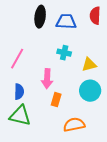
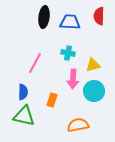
pink line: (17, 59) -> (35, 63), moved
pink arrow: (47, 79) -> (73, 79), moved
orange rectangle: (56, 100) -> (52, 100), moved

